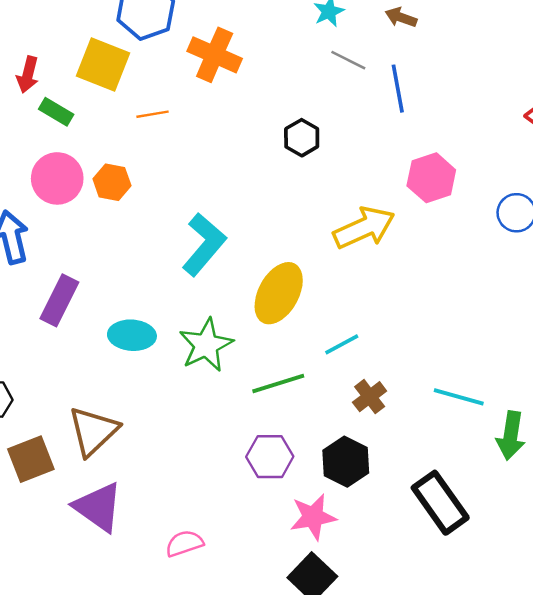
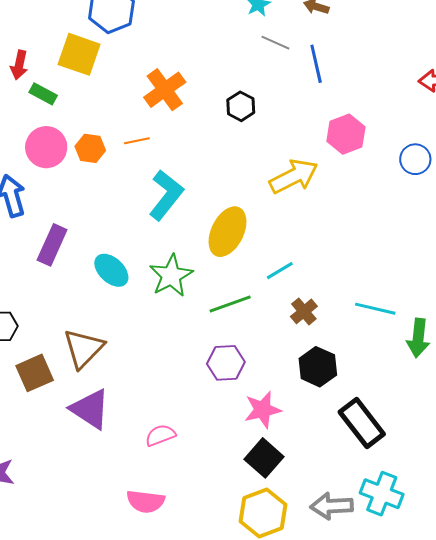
orange cross: (215, 55) -> (165, 90), moved, turned 33
orange line: (152, 114) -> (137, 141), moved
cyan ellipse: (132, 335) -> (111, 270), turned 42
black hexagon: (346, 462) -> (318, 367), moved
black rectangle: (440, 503) -> (362, 423), moved

